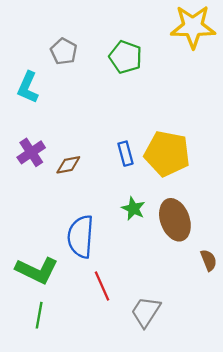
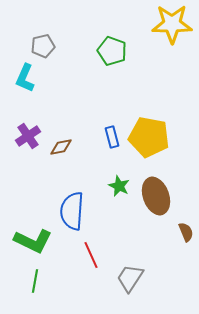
gray pentagon: (64, 51) -> (43, 46), moved, turned 30

